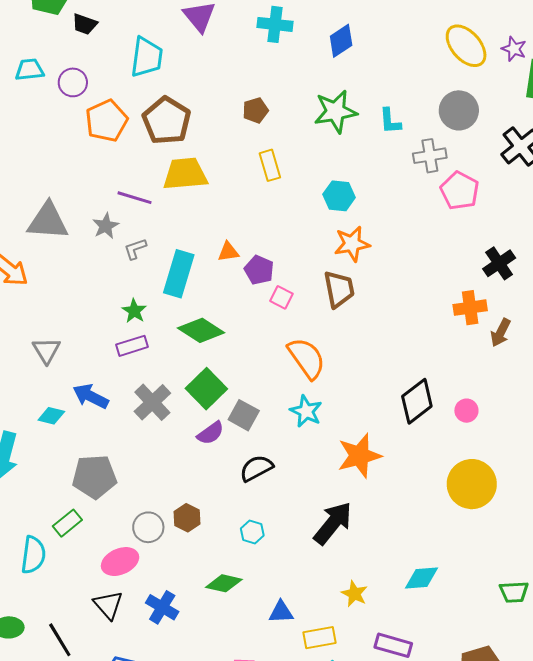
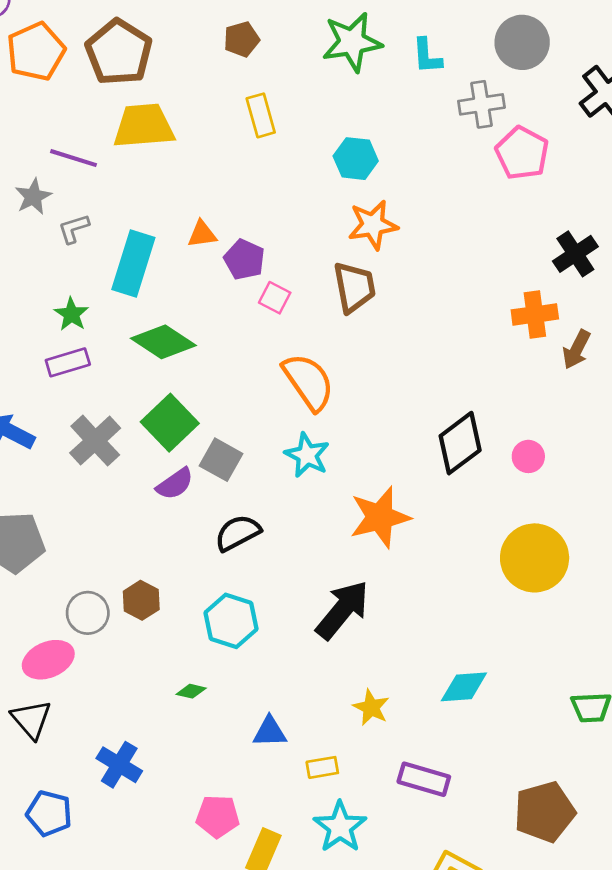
cyan hexagon: (252, 532) -> (231, 621), size x1.6
green diamond: (224, 583) -> (191, 691), size x0.6
blue cross: (162, 607) -> (119, 765), moved
yellow rectangle: (320, 638) -> (322, 767), size x0.7

